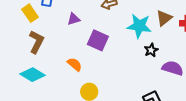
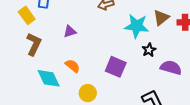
purple triangle: (74, 19) -> (70, 31), moved
purple square: (98, 40) -> (116, 67), moved
cyan diamond: (32, 75) -> (49, 78), moved, turned 35

